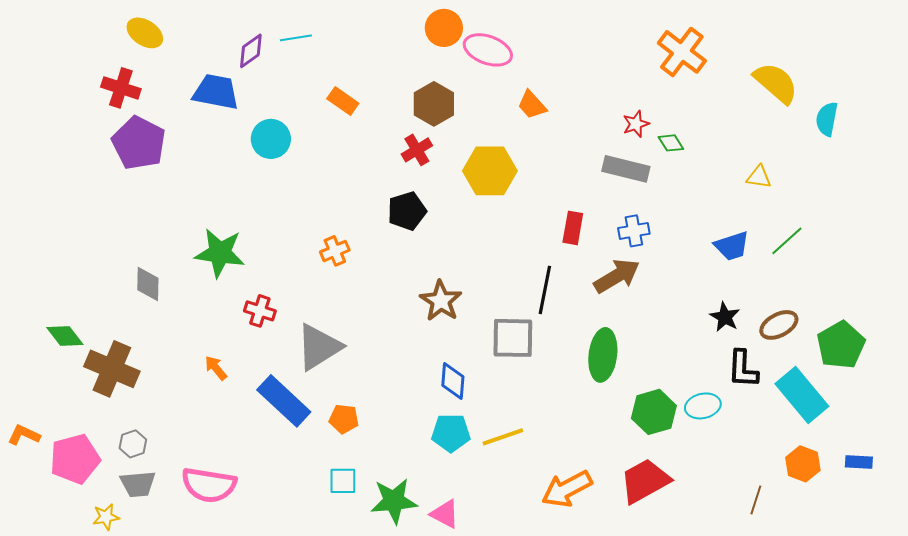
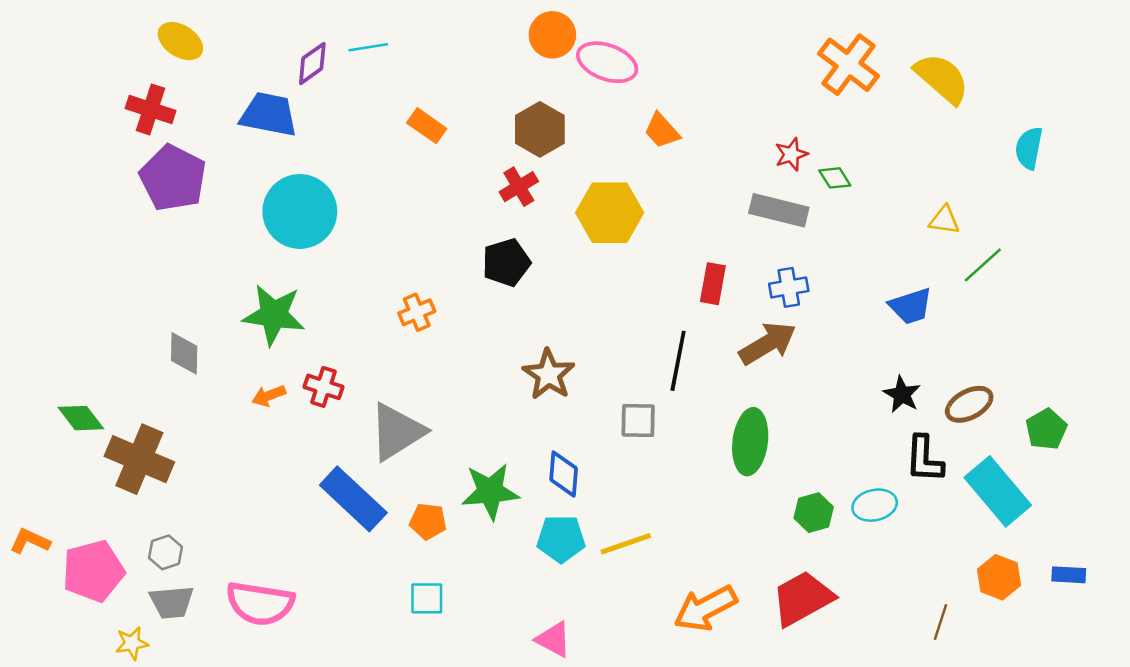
yellow semicircle: (776, 83) -> (942, 78), moved
cyan circle: (271, 139) -> (300, 211), moved, size x1.5
green line: (787, 241) -> (983, 265), moved
gray square: (513, 338) -> (638, 420), size x0.7
green pentagon: (841, 345) -> (1046, 429), size x0.7
orange arrow: (216, 368) -> (269, 396), moved, turned -72
green hexagon: (654, 412) -> (814, 513), size x0.7
green star: (394, 501) -> (490, 491), moved

